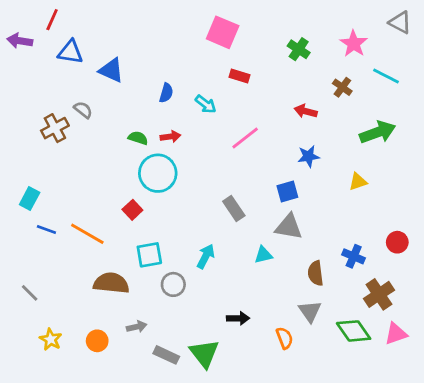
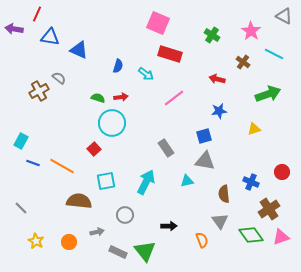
red rectangle: (239, 76) -> (170, 54), size x1.6
cyan arrow: (206, 256) -> (146, 182), size x1.4
gray circle: (173, 284) -> (125, 215), moved

